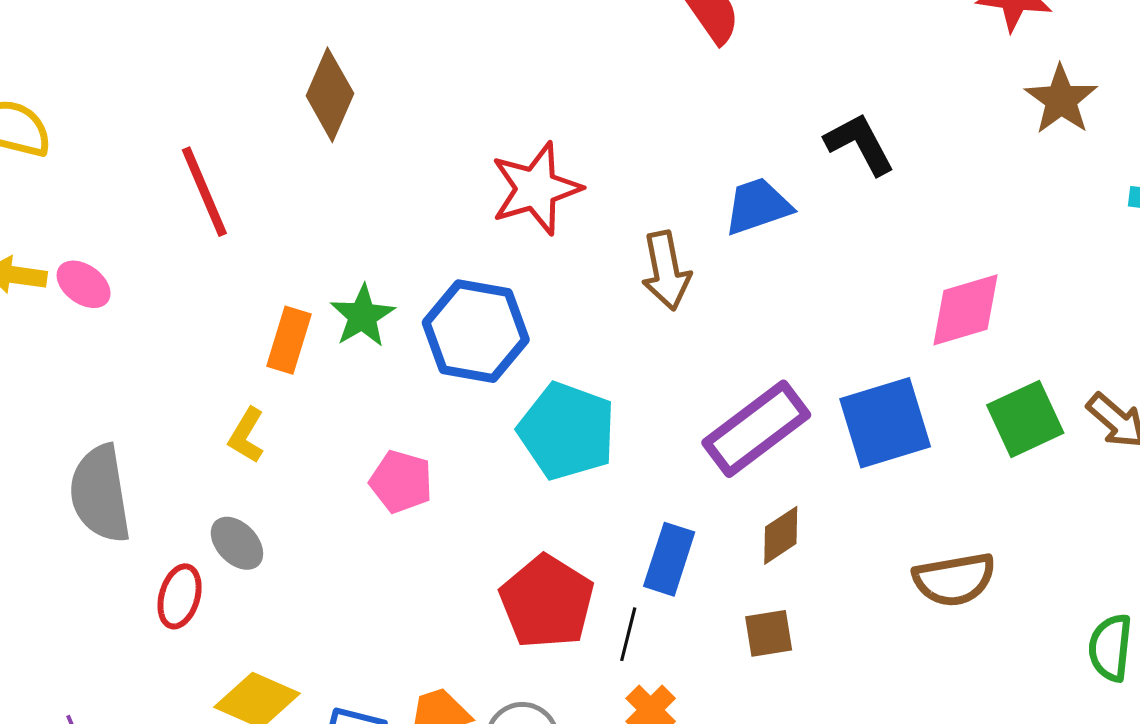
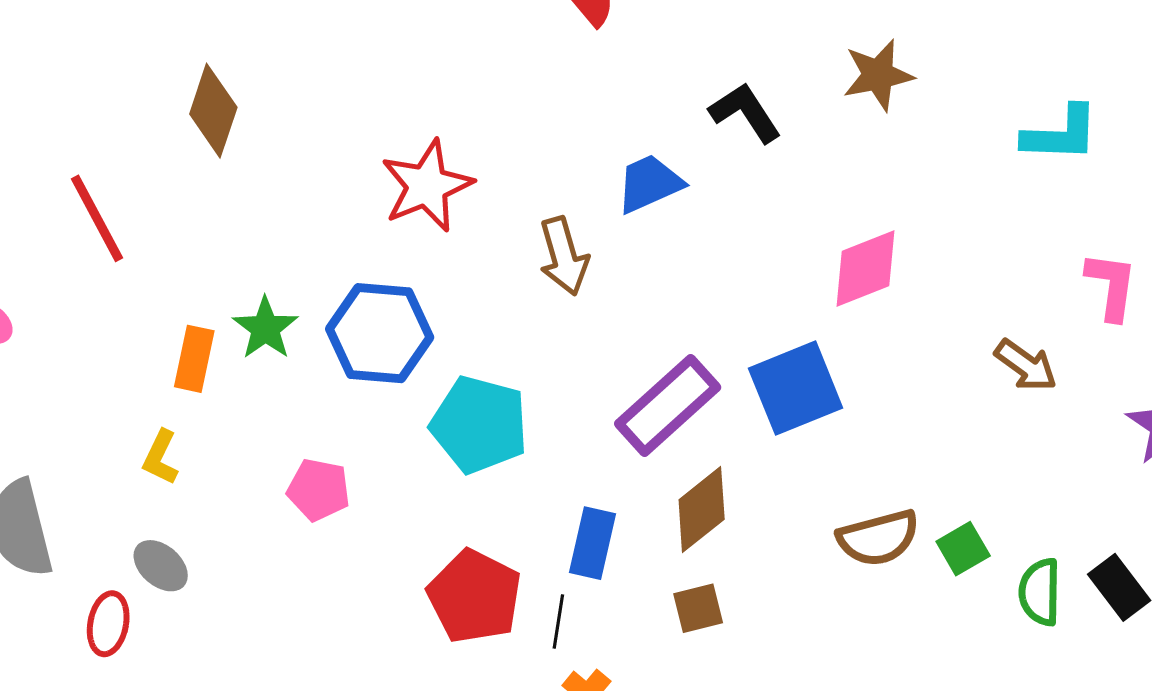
brown star: (1061, 100) -> (878, 75), moved, turned 30
green square: (1025, 419) -> (963, 549), moved, size x0.7
brown diamond: (781, 535) -> (702, 509), size x1.4

